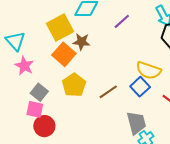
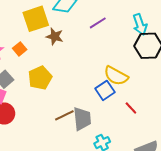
orange square: (64, 54) -> (20, 49), moved, size x0.6
brown line: (108, 92) -> (64, 115), moved
gray trapezoid: (136, 123) -> (82, 119), moved

